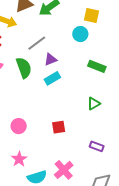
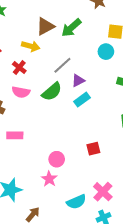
green semicircle: (24, 68) -> (52, 92), turned 75
pink circle: (19, 126) -> (57, 159), moved
pink star: (19, 159) -> (49, 179), moved

